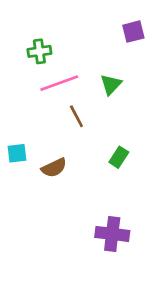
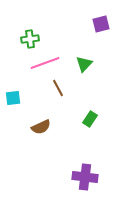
cyan square: (17, 153) -> (13, 98), moved

